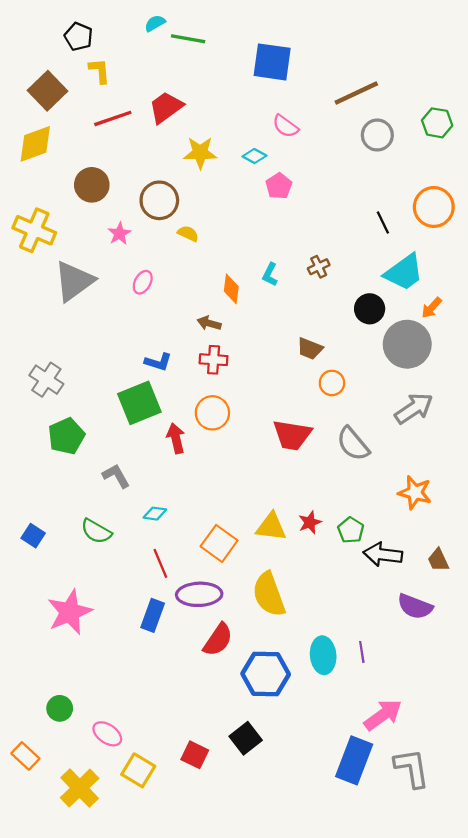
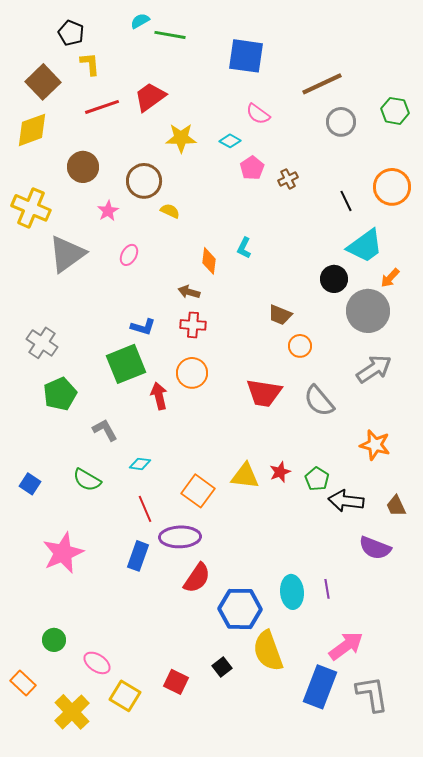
brown cross: (319, 267) -> (288, 179), moved
yellow semicircle: (269, 594) -> (268, 651), moved
black square: (246, 738) -> (222, 667), size x0.7

